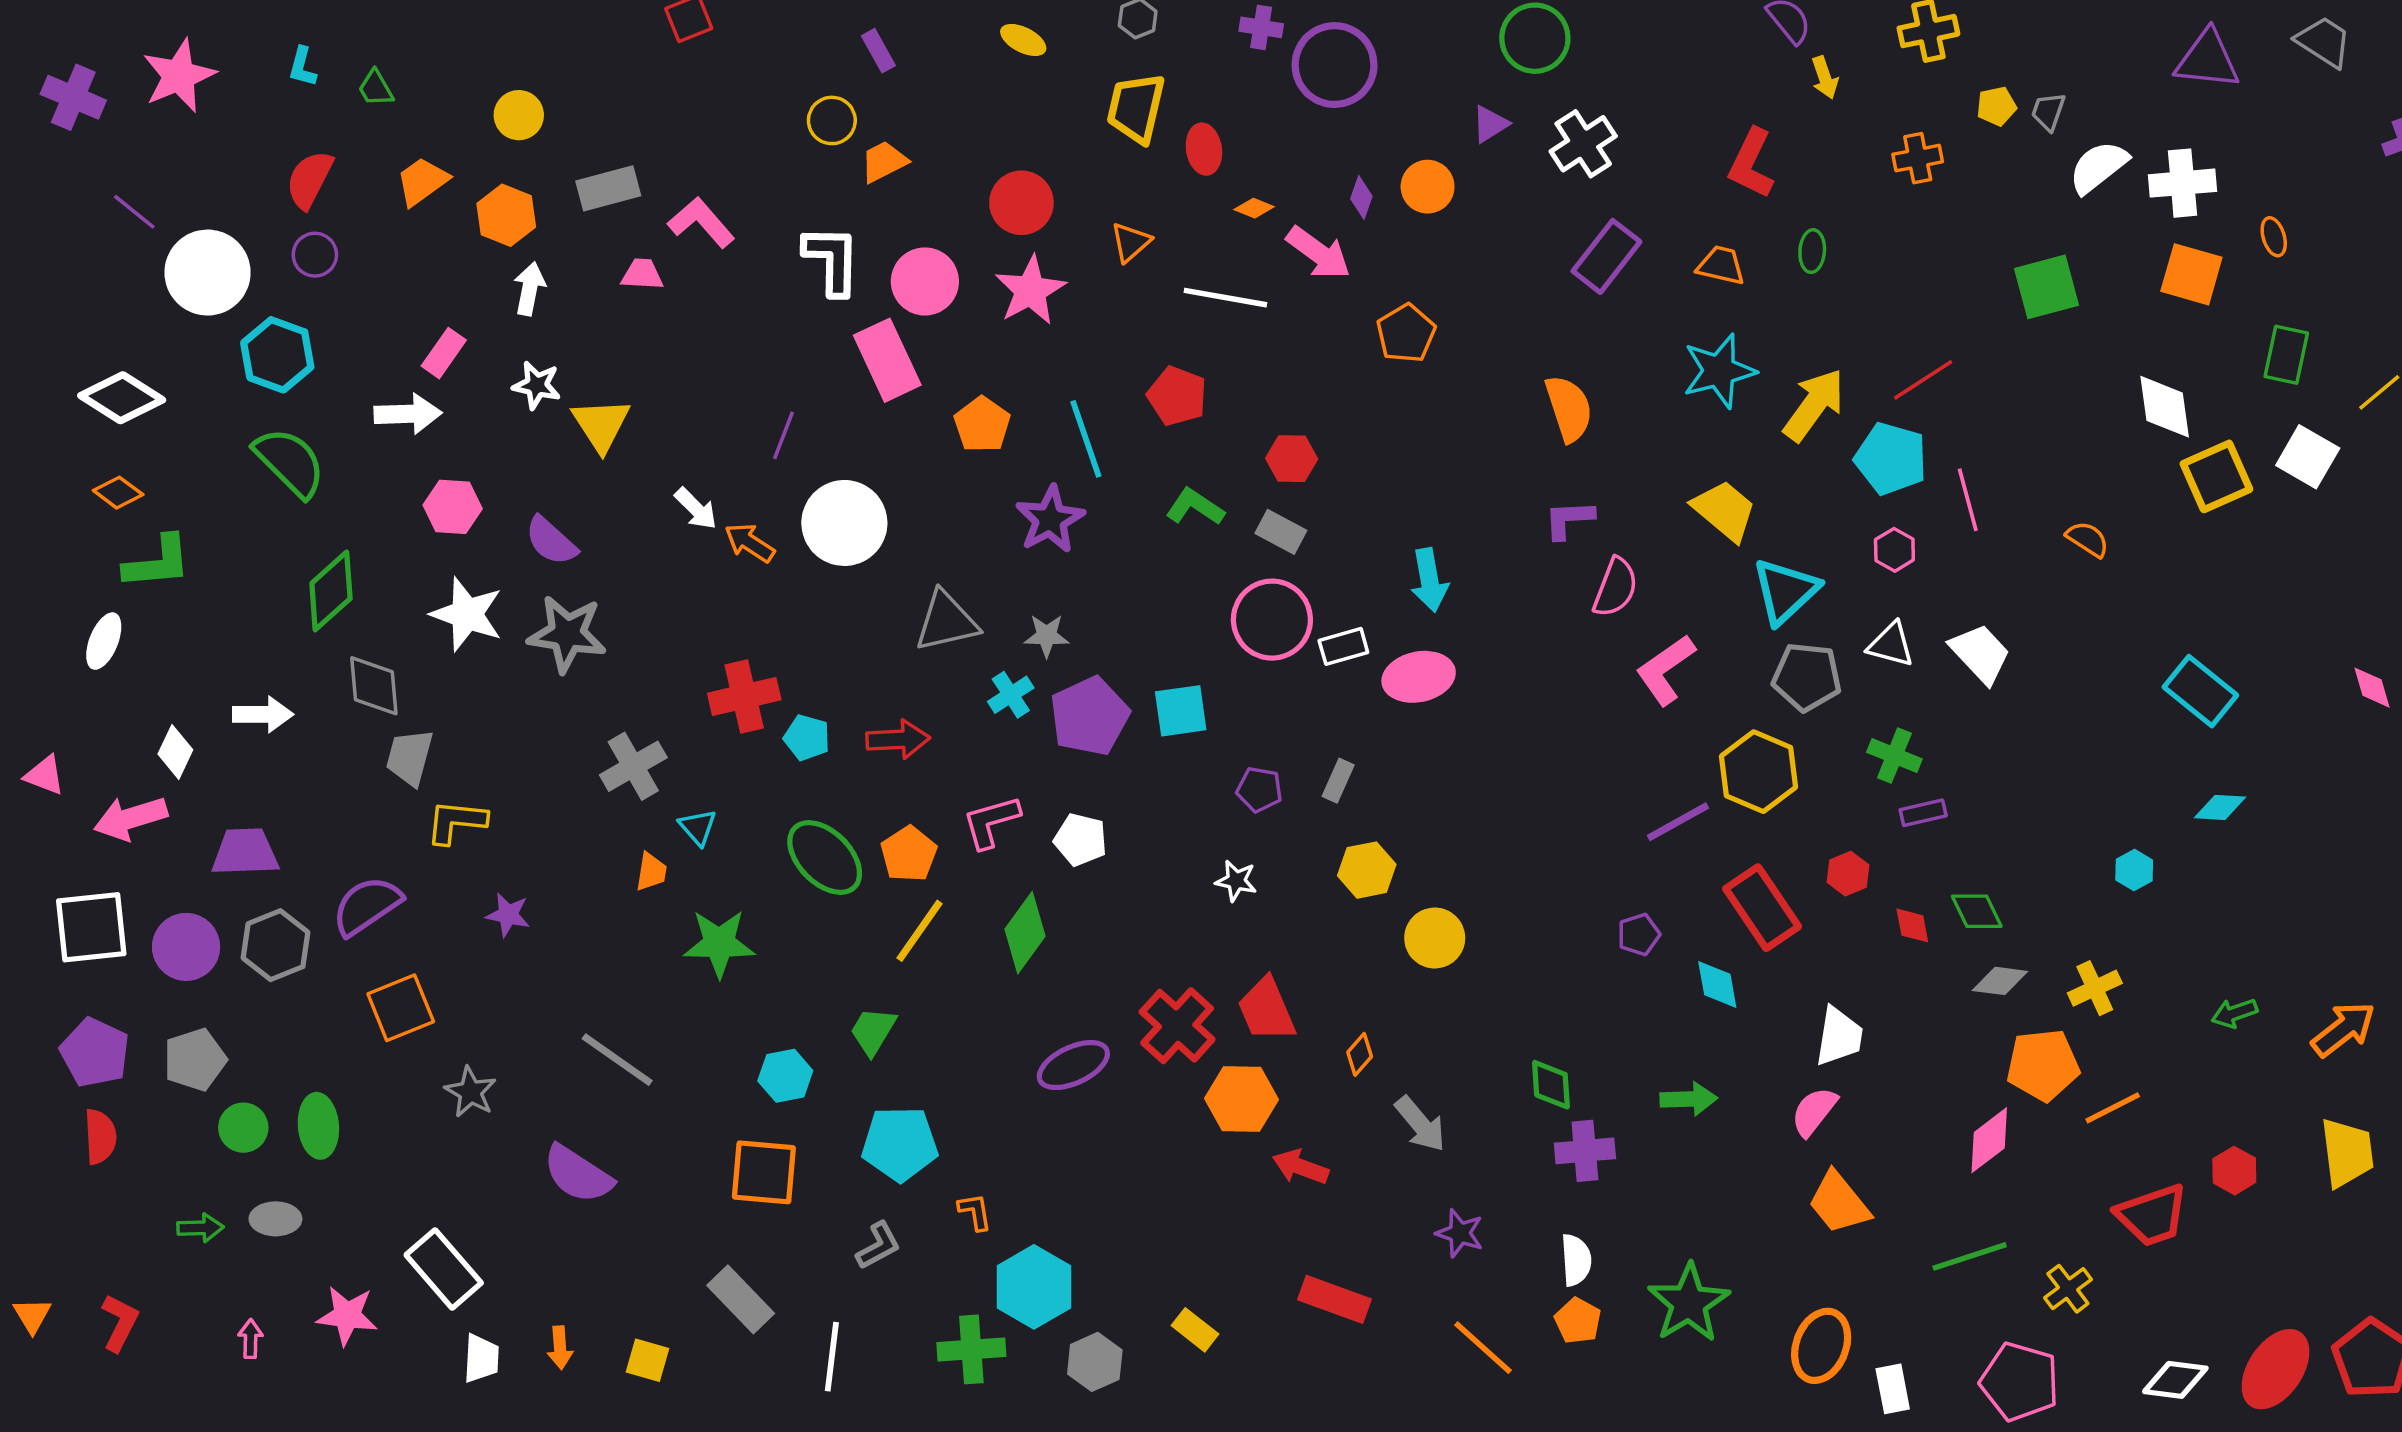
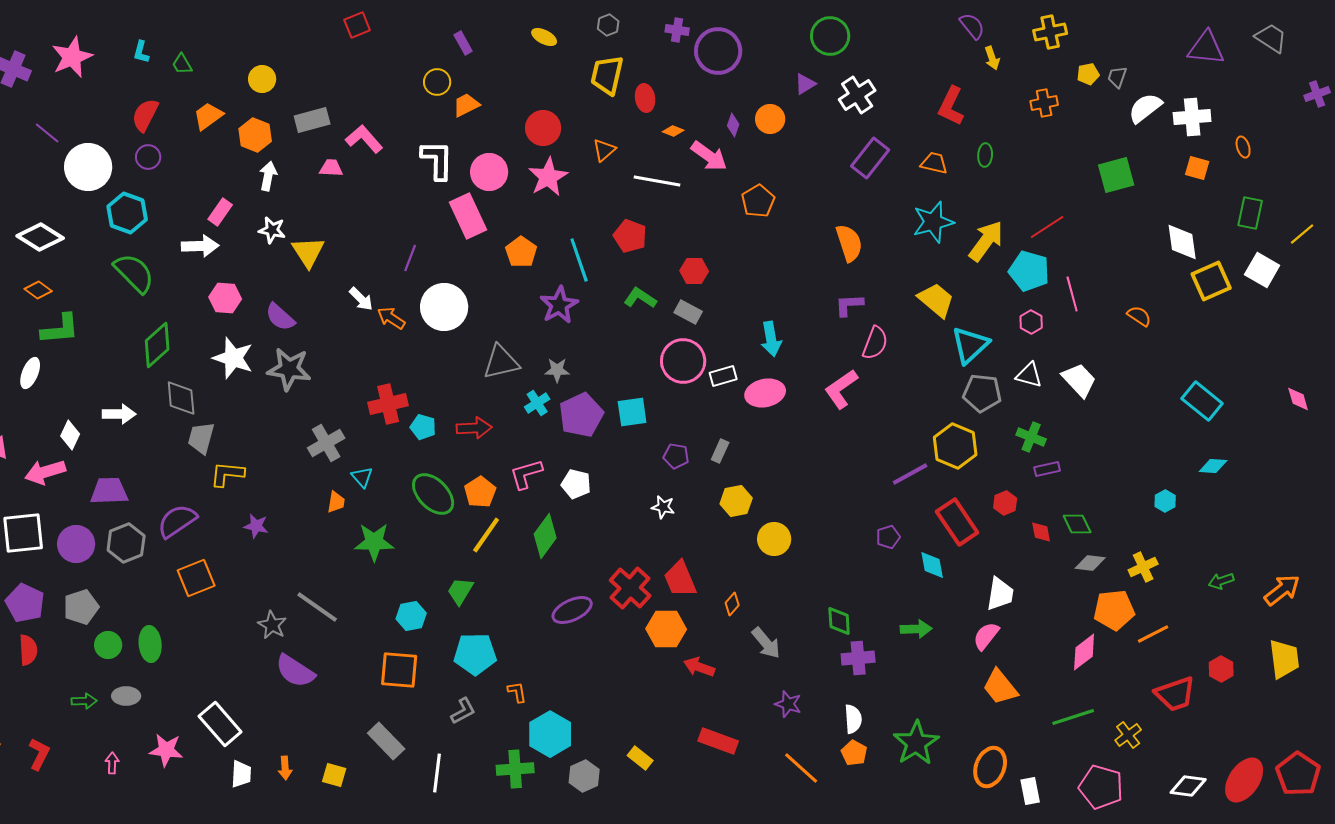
orange square: (2191, 274) -> (1197, 168), size x0.7
pink L-shape: (1665, 670) -> (841, 389), moved
gray star: (470, 1092) -> (272, 625), moved

